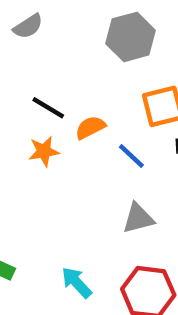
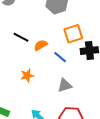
orange star: (44, 151) -> (27, 76), moved

